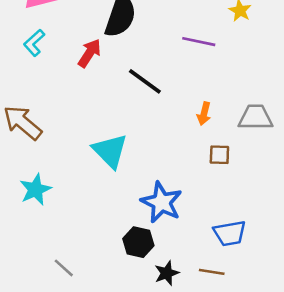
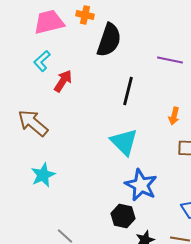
red arrow: (89, 53) -> (63, 81), moved
black line: (145, 81) -> (128, 91), turned 68
cyan triangle: (110, 151) -> (124, 142), moved

